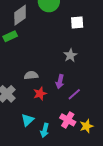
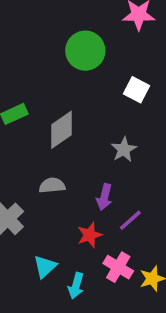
gray diamond: (20, 15) -> (62, 130), moved
white square: (77, 23) -> (137, 90), turned 32
red star: (40, 94) -> (90, 235), moved

